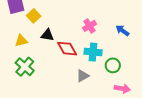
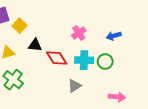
blue arrow: (122, 31) -> (114, 36), turned -48
green circle: (113, 65) -> (105, 61), moved

